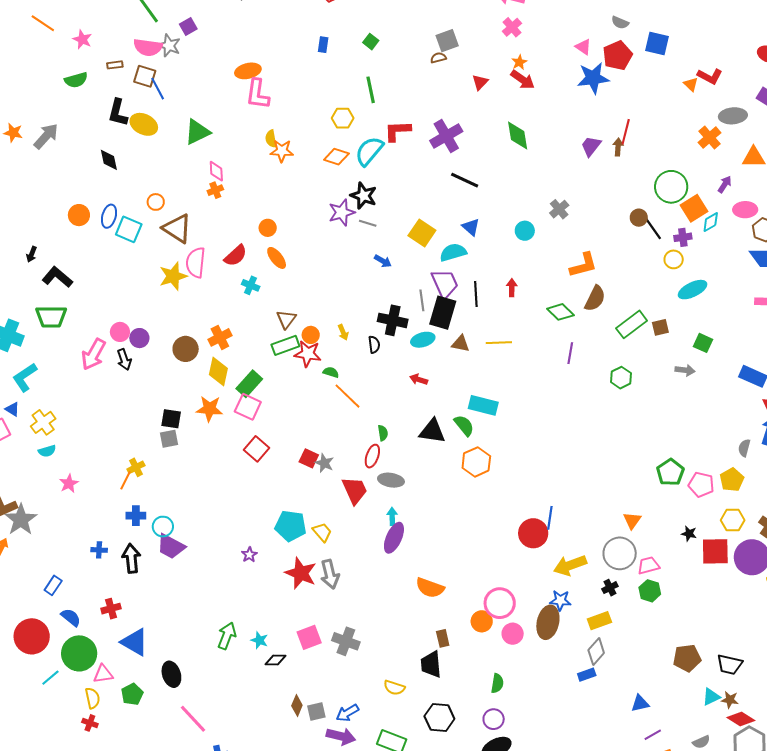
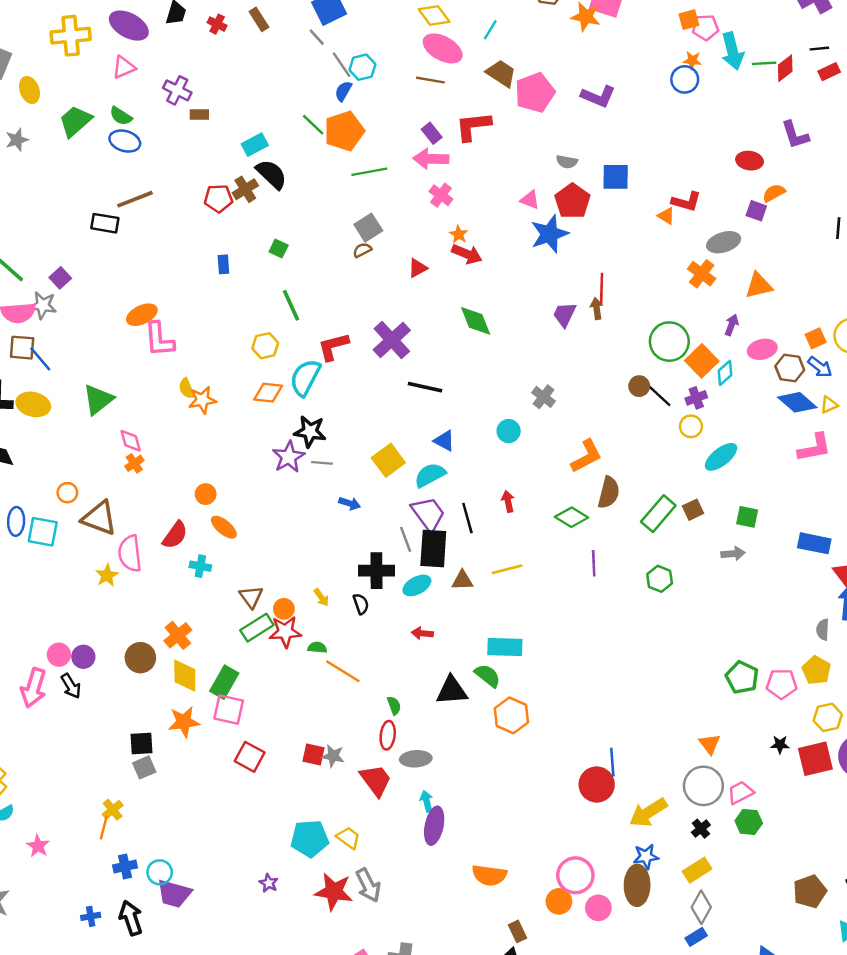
red triangle: (480, 82) -> (418, 268), turned 30
yellow square: (422, 233) -> (388, 460), turned 32
yellow star: (173, 276) -> (107, 575), size x0.7

